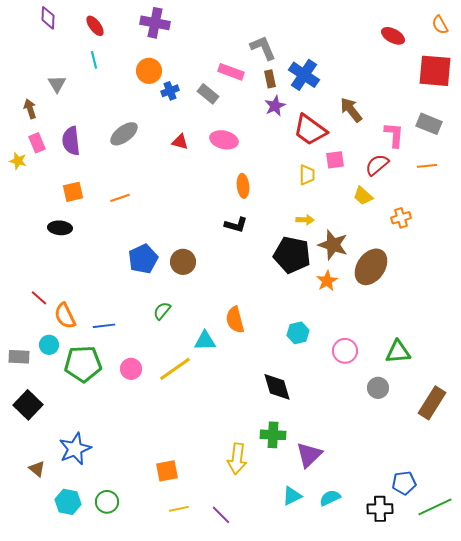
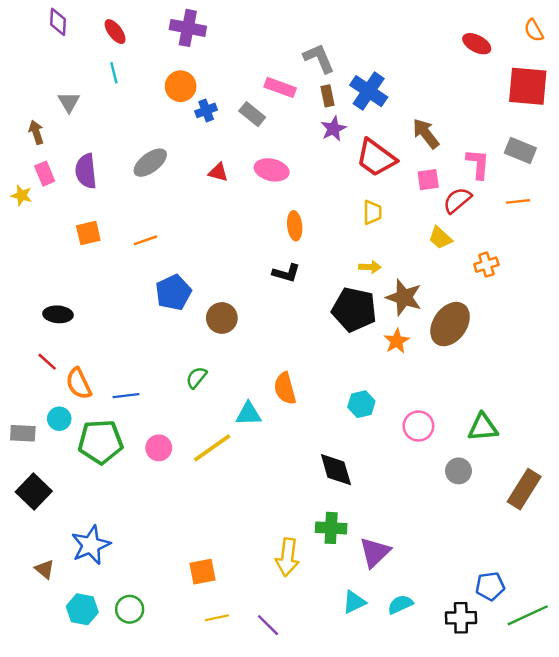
pink square: (335, 160) -> (428, 180), moved
black ellipse: (60, 228) -> (58, 314), moved
blue pentagon: (143, 259) -> (173, 293), moved

